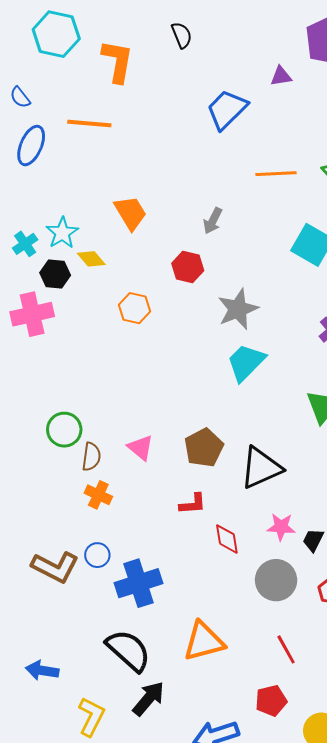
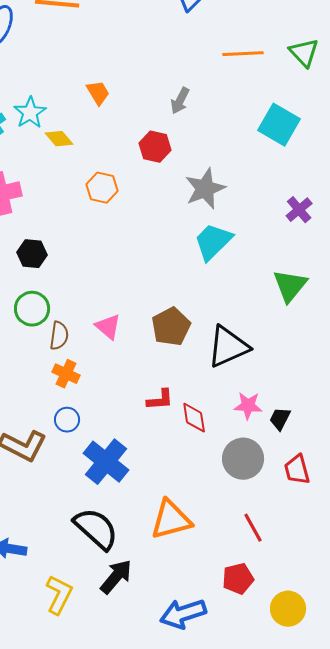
orange trapezoid: (130, 213) -> (98, 93), size x0.7
black hexagon: (55, 274) -> (32, 254), moved
red L-shape: (193, 504) -> (160, 400), moved
blue circle: (97, 555) -> (67, 420), moved
blue cross: (139, 583) -> (106, 462), turned -33

